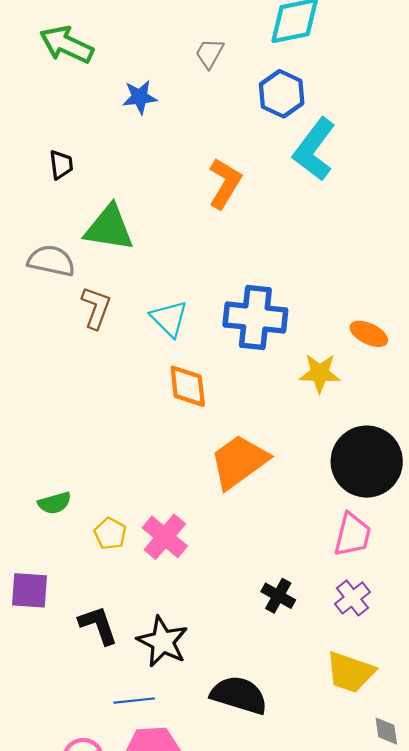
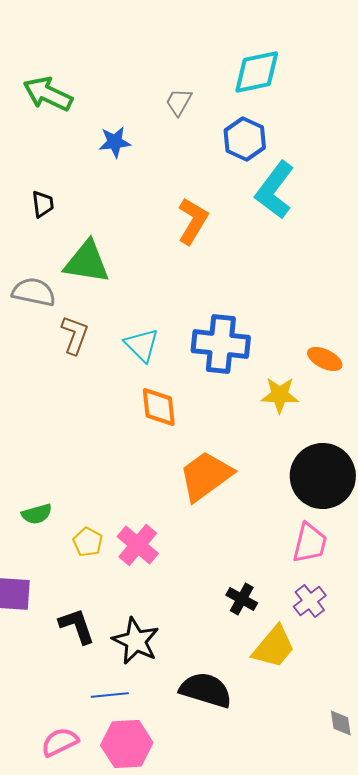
yellow trapezoid: (350, 672) -> (274, 647), moved, turned -69

